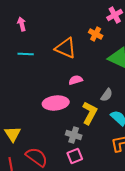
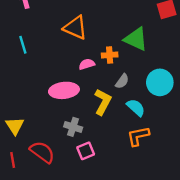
orange cross: (96, 34) -> (110, 55), moved, turned -32
cyan line: (26, 54) -> (23, 45), moved, turned 70
gray cross: (74, 135) -> (73, 127), moved

